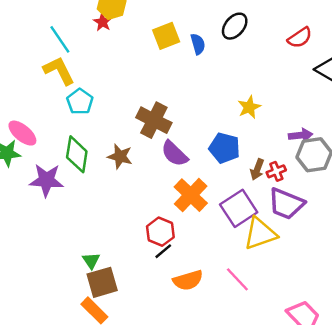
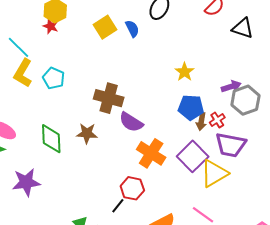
yellow L-shape: (59, 71) -> (23, 73), turned -112
cyan pentagon: (80, 102) -> (54, 78), moved
blue pentagon: (224, 148) -> (191, 107), moved
purple star: (46, 180) -> (26, 182), moved
black line: (163, 251) -> (118, 206), moved

